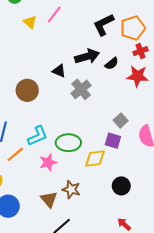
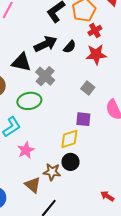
black triangle: (59, 71) -> (21, 62), size x1.5
gray square: (121, 120) -> (88, 88), moved
green ellipse: (68, 143) -> (29, 101), moved
black circle: (121, 186) -> (71, 162), moved

